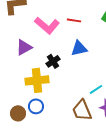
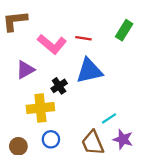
blue triangle: (79, 48) -> (89, 71), size x1.4
blue circle: (36, 106) -> (51, 139), moved

